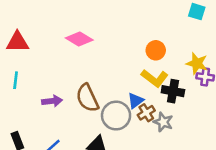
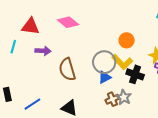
red triangle: (17, 42) -> (30, 26), moved
purple arrow: (52, 101) -> (43, 51), moved
brown cross: (146, 113) -> (112, 99), moved
gray circle: (116, 116) -> (104, 62), moved

